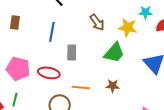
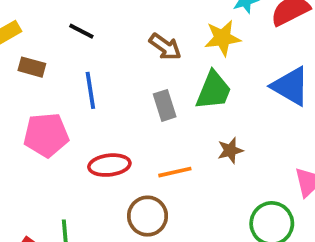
brown rectangle: (15, 22) -> (32, 67), moved, turned -64
gray rectangle: (72, 52) -> (165, 105), moved
pink pentagon: (18, 69) -> (46, 135), moved

